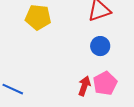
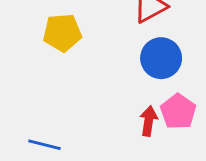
blue circle: (100, 46) -> (161, 58), size x1.4

